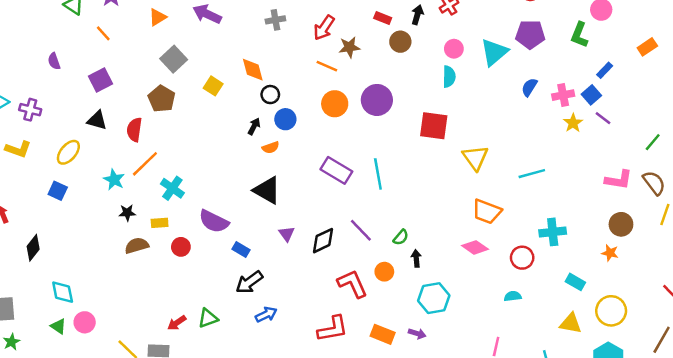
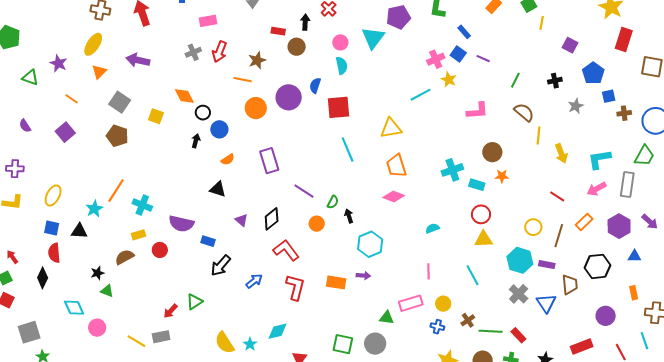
red arrow: (324, 28) -> (219, 52), moved
orange line: (103, 33) -> (72, 99), moved
blue rectangle: (605, 70) -> (464, 32), turned -72
blue semicircle: (529, 87) -> (315, 85), moved
purple line: (603, 118) -> (483, 59), moved
black triangle: (97, 120) -> (79, 231), moved
red semicircle: (134, 130) -> (54, 253), moved
orange semicircle: (271, 147) -> (228, 160), moved
yellow triangle: (475, 158) -> (391, 128), moved, turned -50
purple rectangle: (336, 170) -> (269, 161), turned 55
cyan line: (378, 174) -> (348, 150), moved
cyan line: (532, 174) -> (421, 95), moved
cyan star: (114, 180) -> (94, 209), turned 30
pink L-shape: (619, 180) -> (477, 111), moved
black triangle: (267, 190) -> (218, 189), size x0.7
orange trapezoid: (487, 212) -> (396, 166), turned 65
black star: (127, 213) -> (97, 273), moved
brown circle: (621, 224) -> (492, 152), moved
purple line: (361, 230) -> (304, 191), moved
red circle: (522, 258) -> (481, 214), moved
orange circle: (384, 272) -> (317, 224), moved
cyan rectangle: (575, 282) -> (477, 185), moved
red L-shape: (353, 284) -> (286, 250), moved
yellow circle: (611, 311) -> (533, 227), moved, size x0.7
blue arrow: (266, 314) -> (254, 281), moved
green triangle: (58, 326) -> (107, 291), moved
red L-shape: (333, 329) -> (295, 287), turned -52

